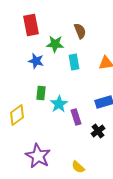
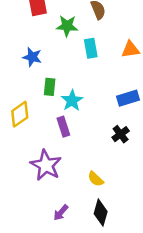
blue star: (36, 61) -> (32, 57), moved
purple rectangle: (76, 117) -> (63, 127), moved

